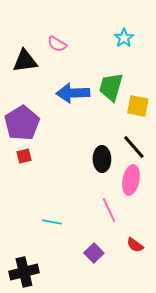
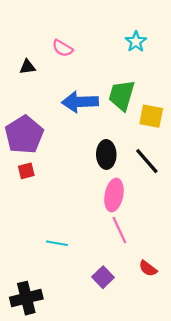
black triangle: (25, 61) -> (27, 67), size x0.6
black ellipse: (102, 159) -> (106, 154), moved
pink ellipse: (131, 180) -> (114, 195), moved

